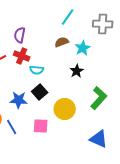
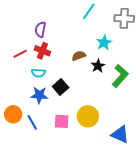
brown semicircle: (62, 42) -> (79, 56), moved
cyan semicircle: (37, 70) -> (38, 73), moved
green L-shape: (99, 98) -> (120, 76), moved
yellow circle: (65, 109) -> (88, 116), moved

